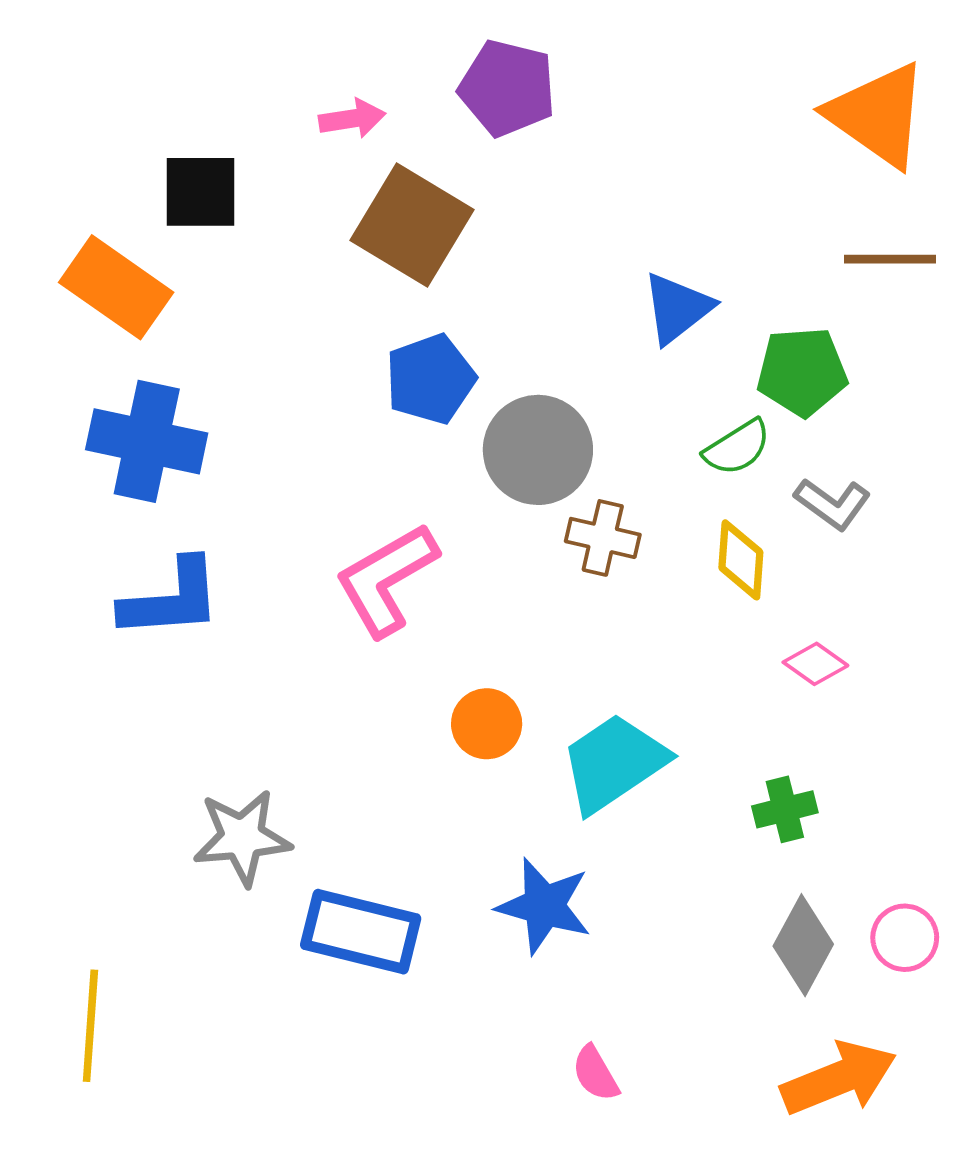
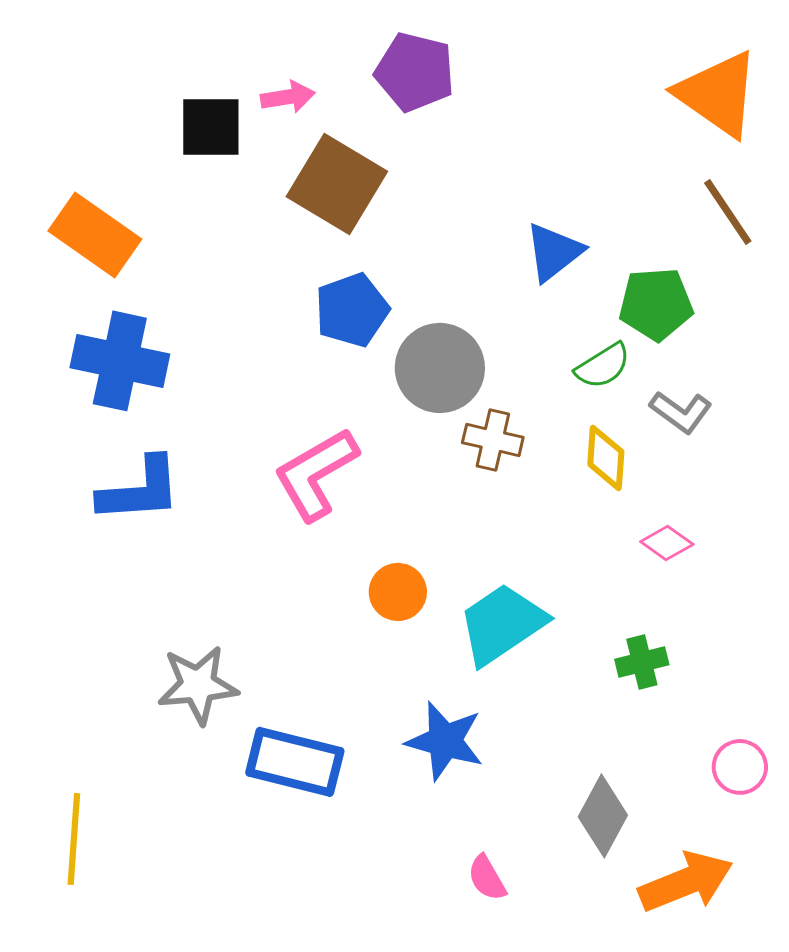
black square: (201, 192) -> (211, 127), moved
brown line: (890, 259) -> (728, 212), turned 56
gray diamond: (803, 945) -> (603, 816), moved

